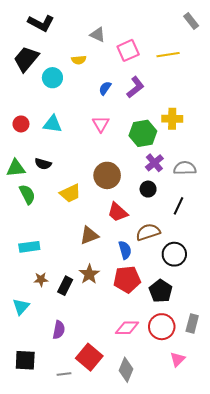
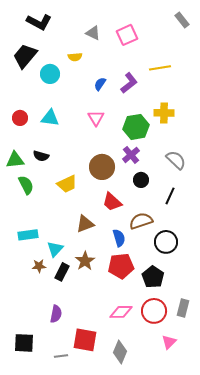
pink square: (128, 50) -> (127, 35), moved
yellow line: (168, 55) -> (160, 68), moved
purple cross: (154, 163) -> (131, 155), moved
gray semicircle: (185, 168) -> (176, 160), turned 45
cyan triangle: (21, 307) -> (55, 249), moved
red square: (89, 357) -> (85, 340), turned -30

